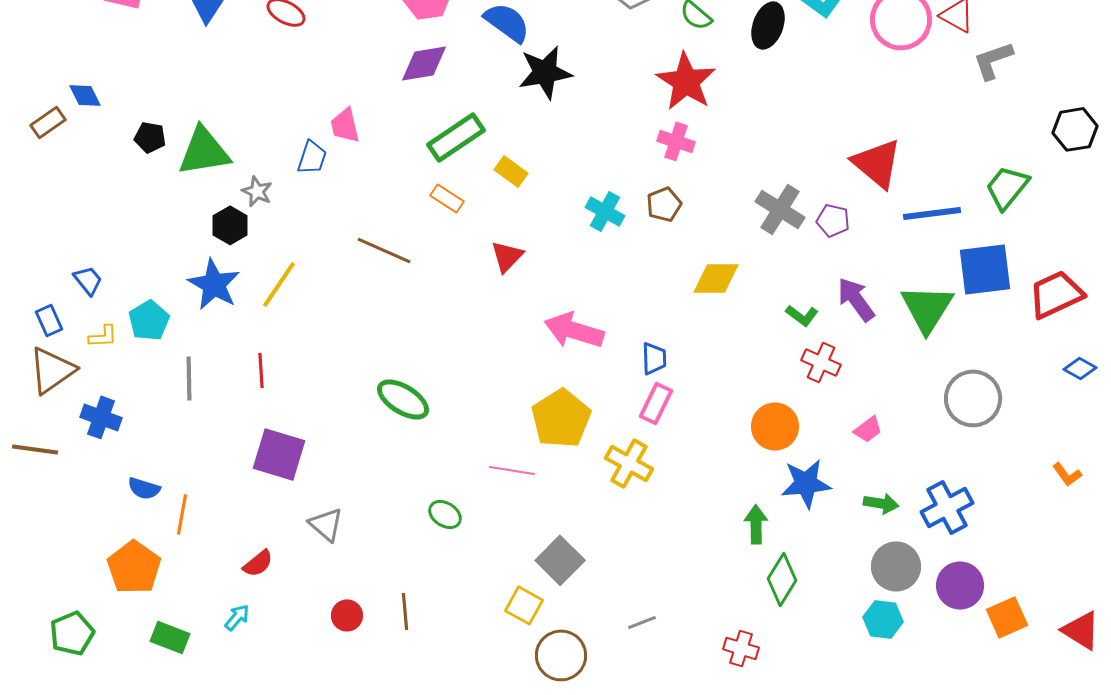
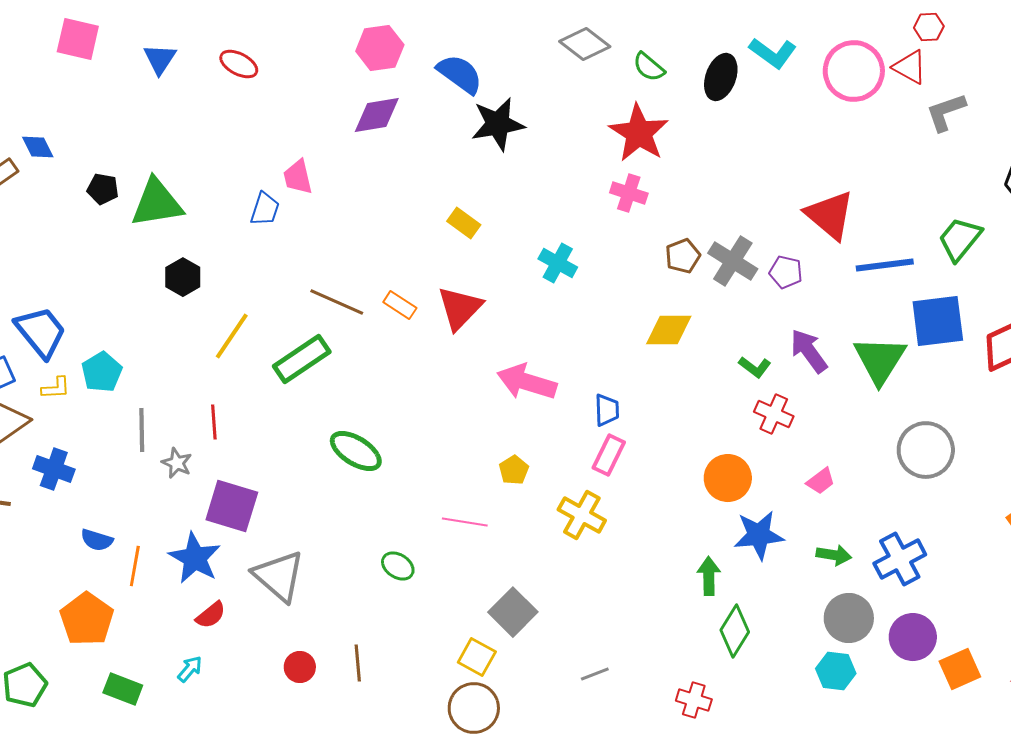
green rectangle: (456, 137) -> (302, 359), moved
gray star: (257, 191) -> (177, 463), moved
orange rectangle: (447, 198) -> (400, 305), moved
brown pentagon: (664, 204) -> (683, 256), moved
red triangle: (507, 256) -> (460, 308), size x1.4
blue trapezoid: (88, 280) -> (41, 332), size x1.8
blue star: (214, 284) -> (195, 558), moved
yellow pentagon: (561, 418) -> (514, 470), size x0.5
gray triangle: (326, 524) -> (279, 576), size x1.5
brown circle: (561, 655) -> (474, 708), moved

